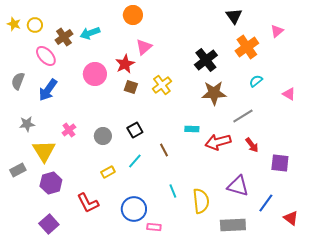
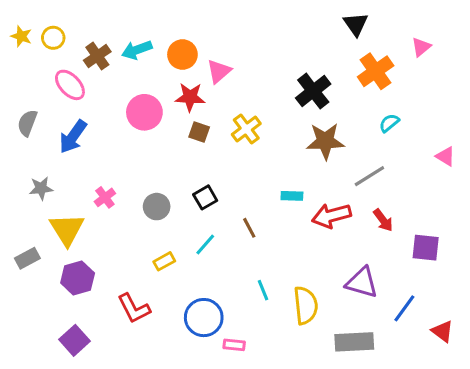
orange circle: (133, 15) -> (182, 55), moved
red star: (125, 64) -> (190, 97), turned 30
pink triangle: (289, 94) -> (445, 156), moved

